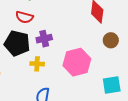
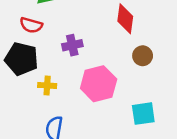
purple cross: (44, 39) -> (72, 45), moved

